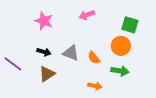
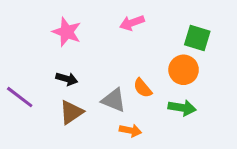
gray triangle: (71, 53) -> (114, 100), moved
orange arrow: (95, 86) -> (130, 130), moved

